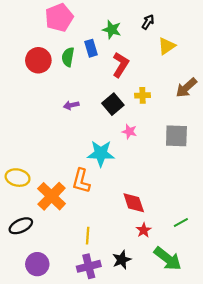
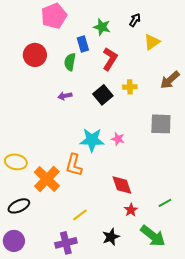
green semicircle: (68, 57) -> (70, 62), moved
pink star: (129, 132) -> (118, 139), moved
yellow line: (88, 236) -> (80, 215), turned 49
purple circle: (37, 264) -> (14, 241), moved
purple cross: (89, 266) -> (66, 243), moved

